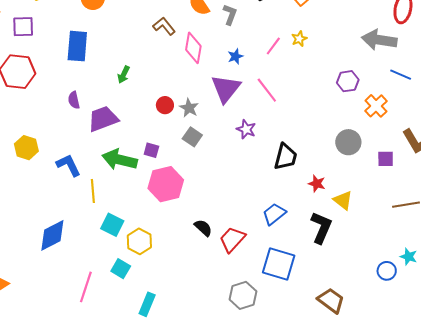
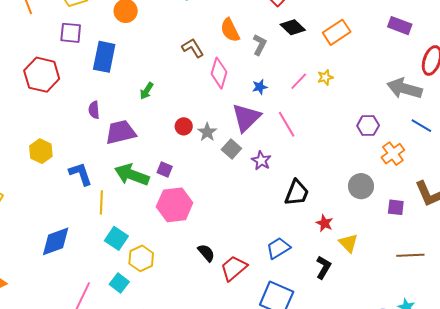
purple square: (23, 27) -> (71, 33), moved
gray square: (192, 137) -> (231, 149), moved
black L-shape: (321, 228) -> (323, 267), size x0.7

